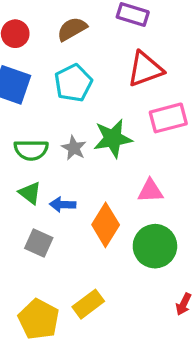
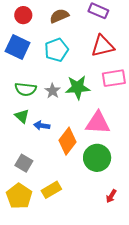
pink triangle: (150, 191) -> (98, 123), size x1.5
gray square: (39, 243) -> (24, 163), moved

